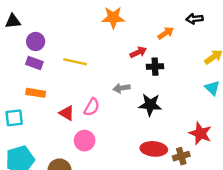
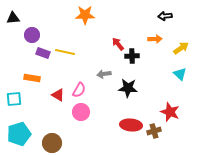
orange star: (113, 18) -> (85, 15), moved
orange arrow: (166, 33) -> (155, 39), moved, turned 32
red arrow: (138, 52) -> (118, 44), turned -104
purple rectangle: (34, 63) -> (43, 53), moved
pink circle: (85, 141) -> (81, 112), moved

